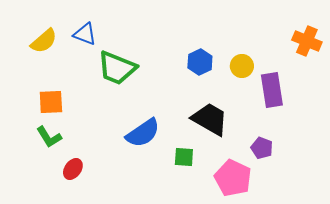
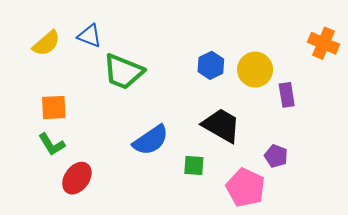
yellow circle: (242, 66) -> (255, 70), size x1.4
purple rectangle: (272, 90) -> (287, 95), size x0.7
red ellipse: (73, 169) -> (77, 178), size x1.4

